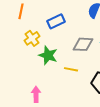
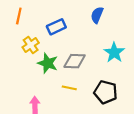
gray diamond: (83, 44) -> (75, 61), moved
yellow line: (71, 69) -> (69, 88), moved

